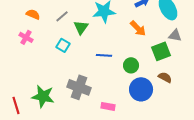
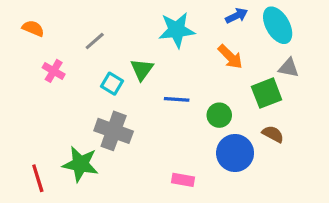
orange semicircle: (33, 14) -> (33, 28), moved
gray line: (62, 16) -> (95, 41), moved
green triangle: (81, 27) -> (142, 69), moved
gray cross: (79, 87) -> (114, 131), moved

